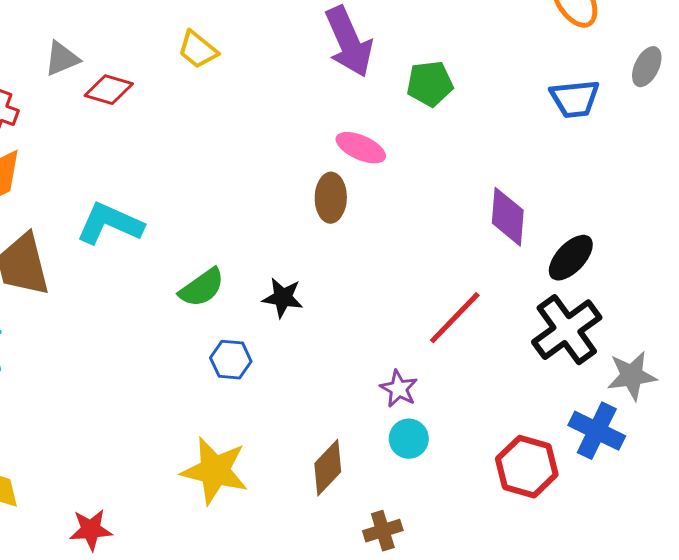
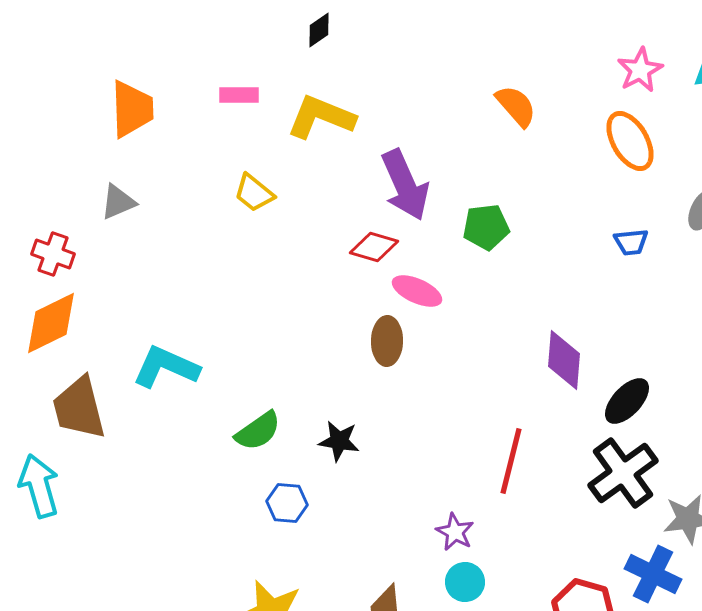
red diamond: (109, 90) -> (374, 247), moved
blue trapezoid: (575, 99) -> (631, 242), size x0.7
red line: (455, 318) -> (511, 461), turned -30

